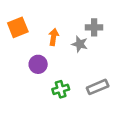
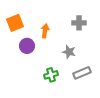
gray star: (80, 44) -> (69, 52), moved
purple circle: (38, 64) -> (27, 46), moved

